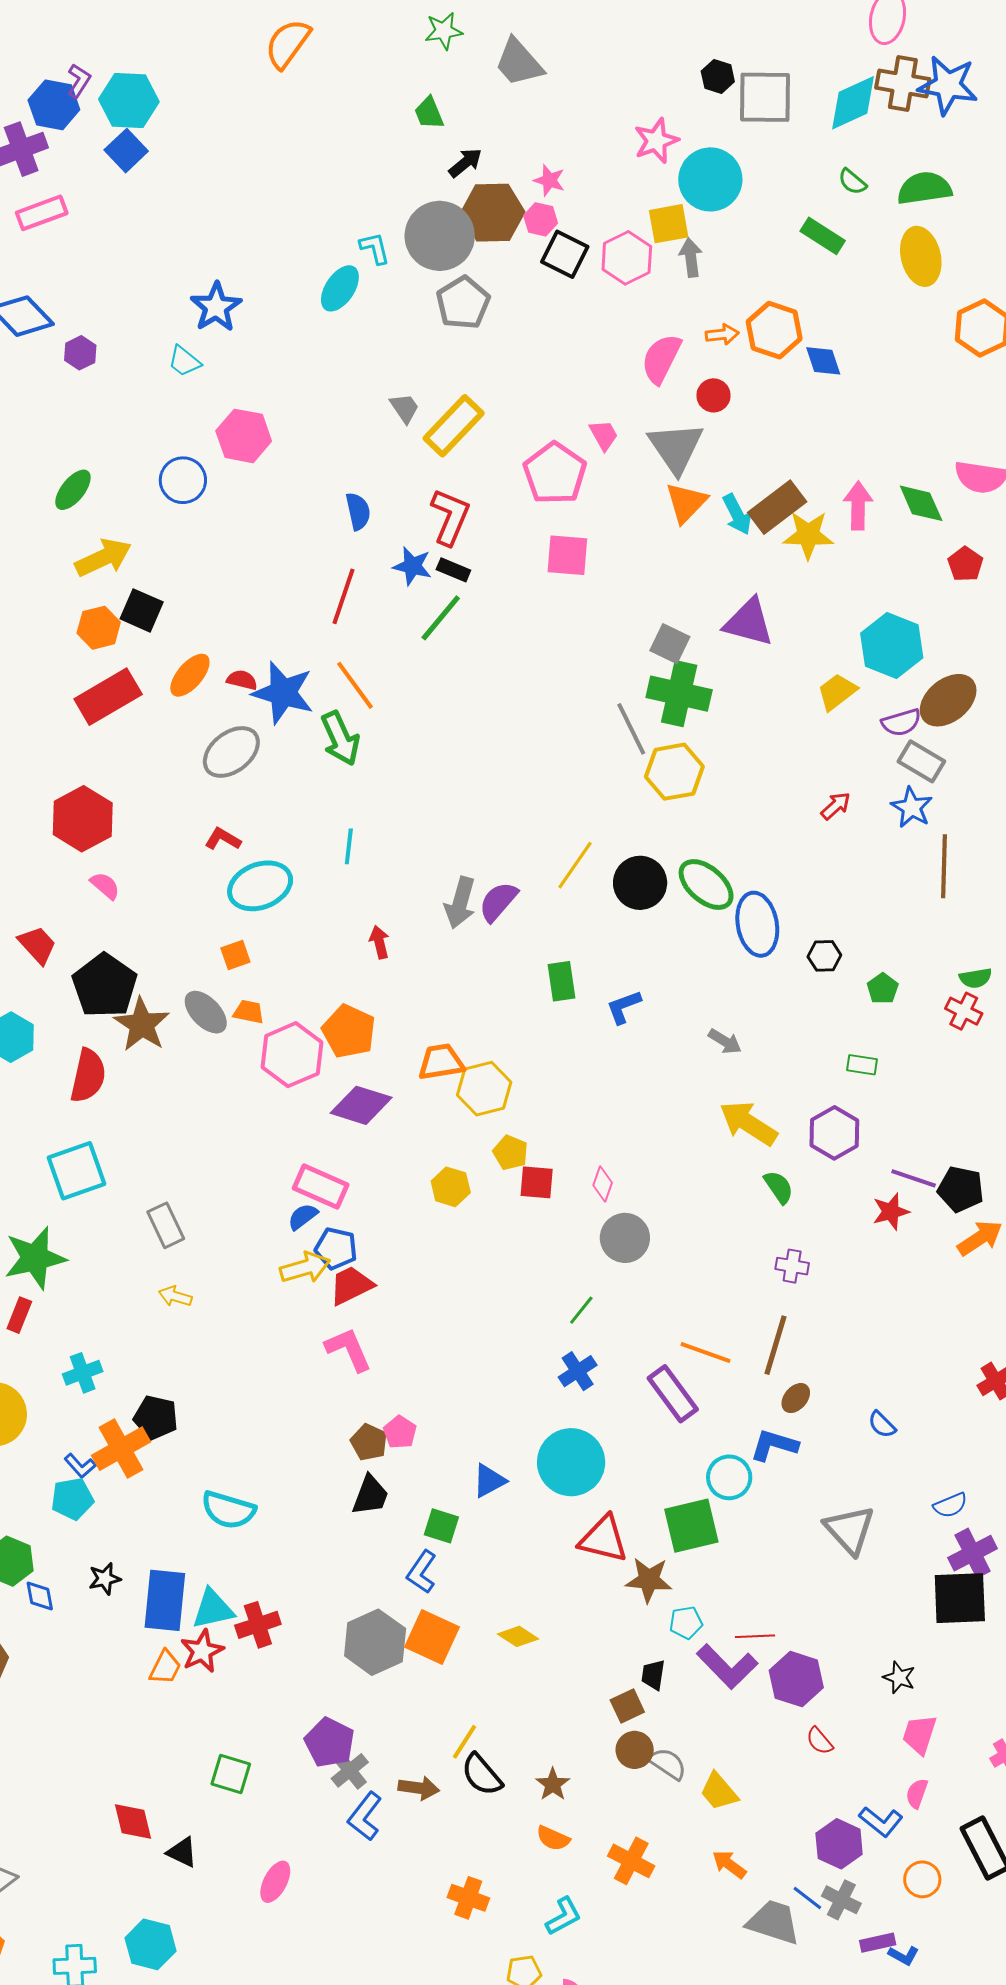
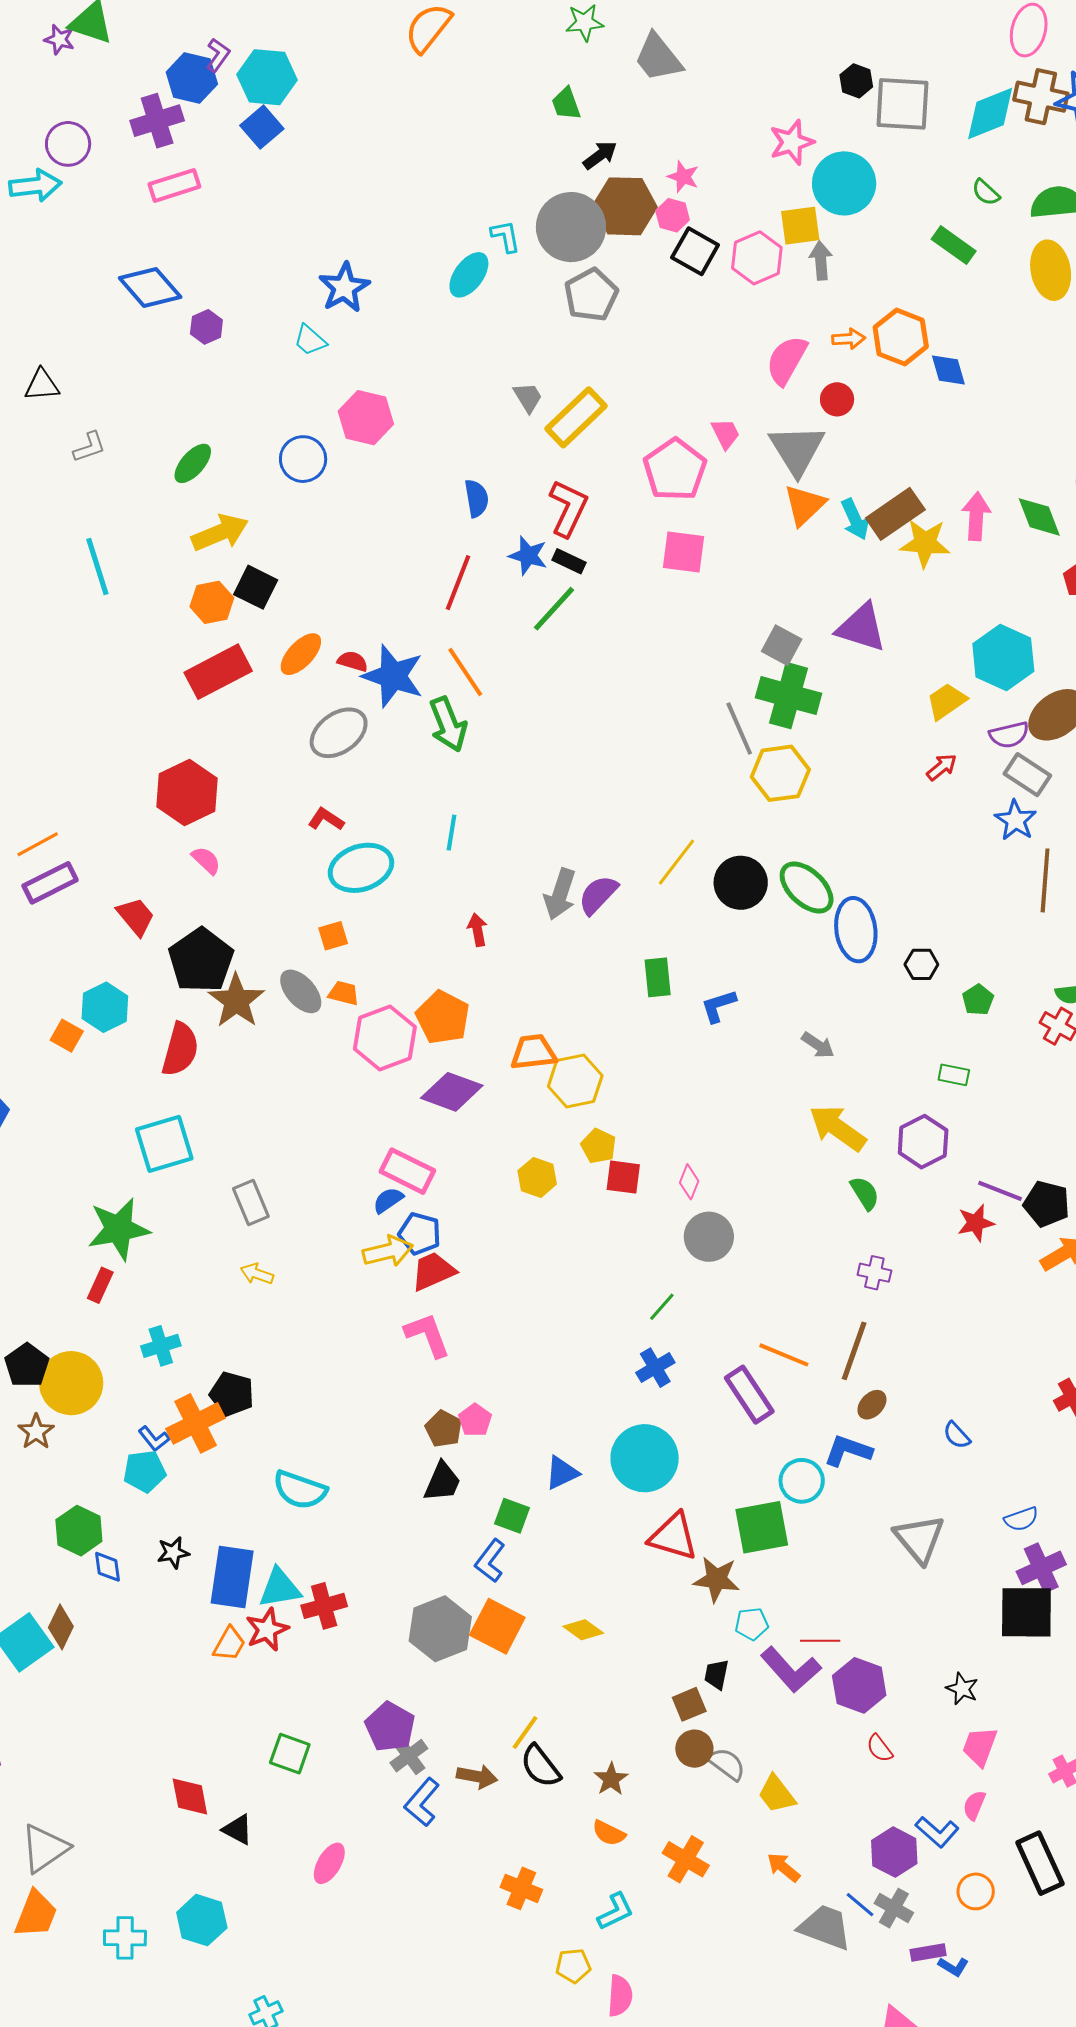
red arrow: (836, 806) -> (942, 767), moved

